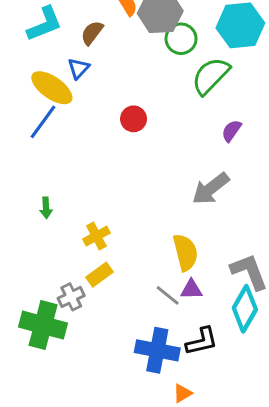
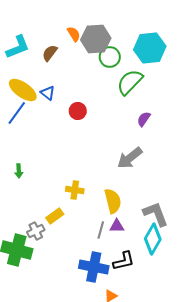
blue triangle: (79, 68) -> (48, 93), moved, turned -35
yellow cross: (96, 236) -> (75, 190), moved, turned 36
gray line: (168, 295) -> (101, 230), turned 66

